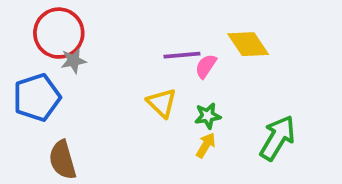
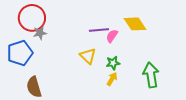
green arrow: (278, 138) -> (151, 75), turned -40

